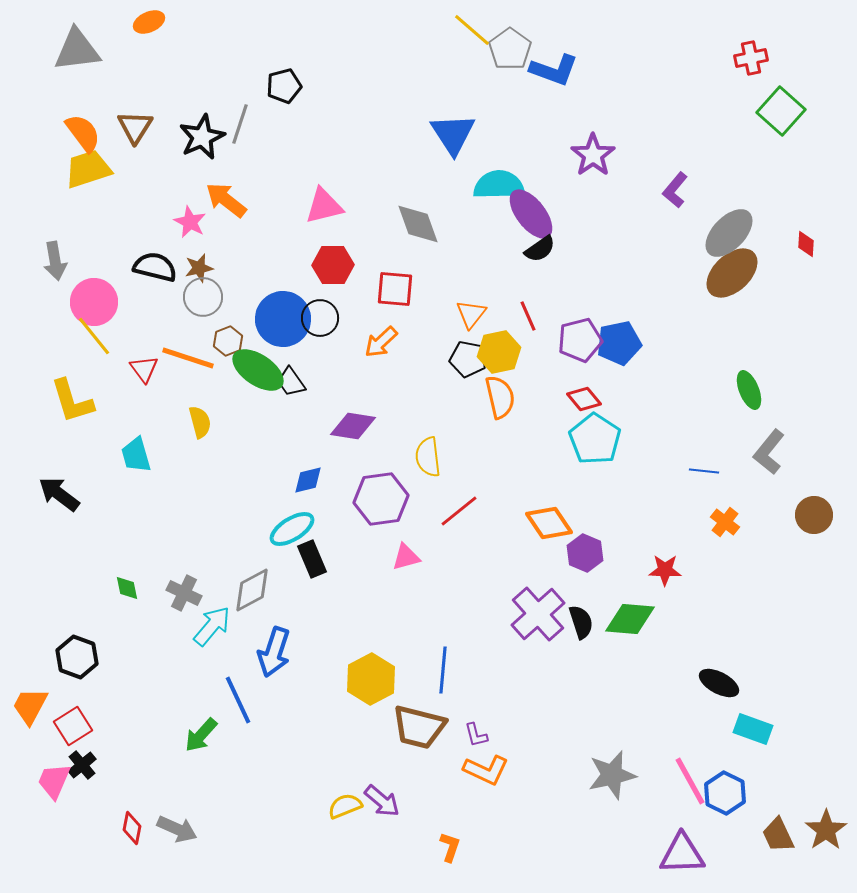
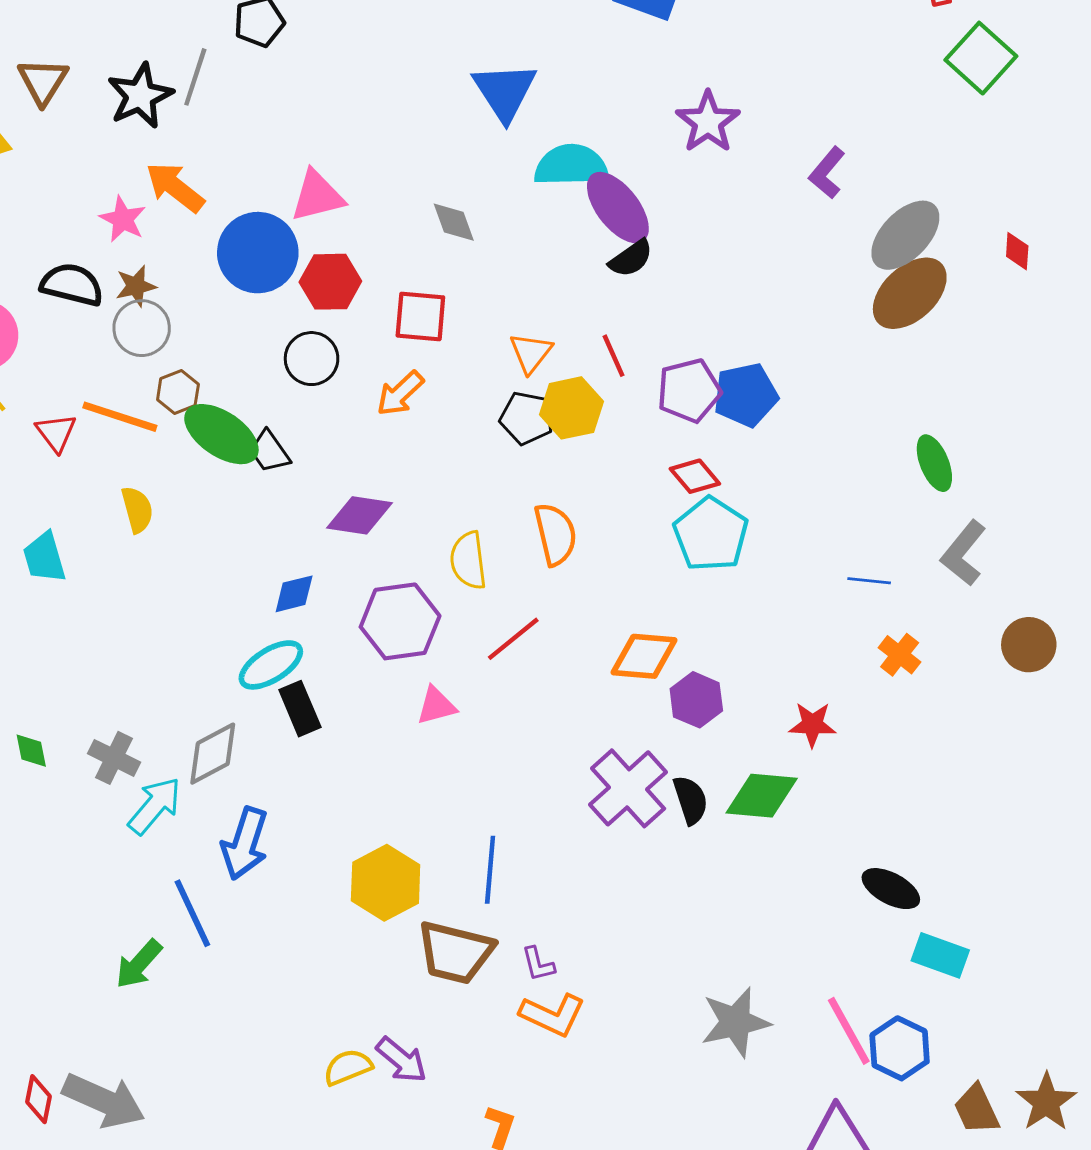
gray diamond: (418, 224) -> (454, 222), size x0.7
blue circle: (283, 319) -> (258, 253), moved
orange semicircle: (500, 397) -> (555, 534), moved
orange diamond: (549, 523) -> (644, 656), turned -51
gray arrow: (177, 829) -> (104, 1101), size x1.4

